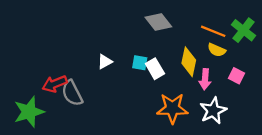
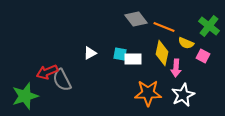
orange line: (213, 31) -> (164, 27), moved
white rectangle: (155, 69) -> (133, 59), turned -60
pink square: (236, 76) -> (203, 56), moved

